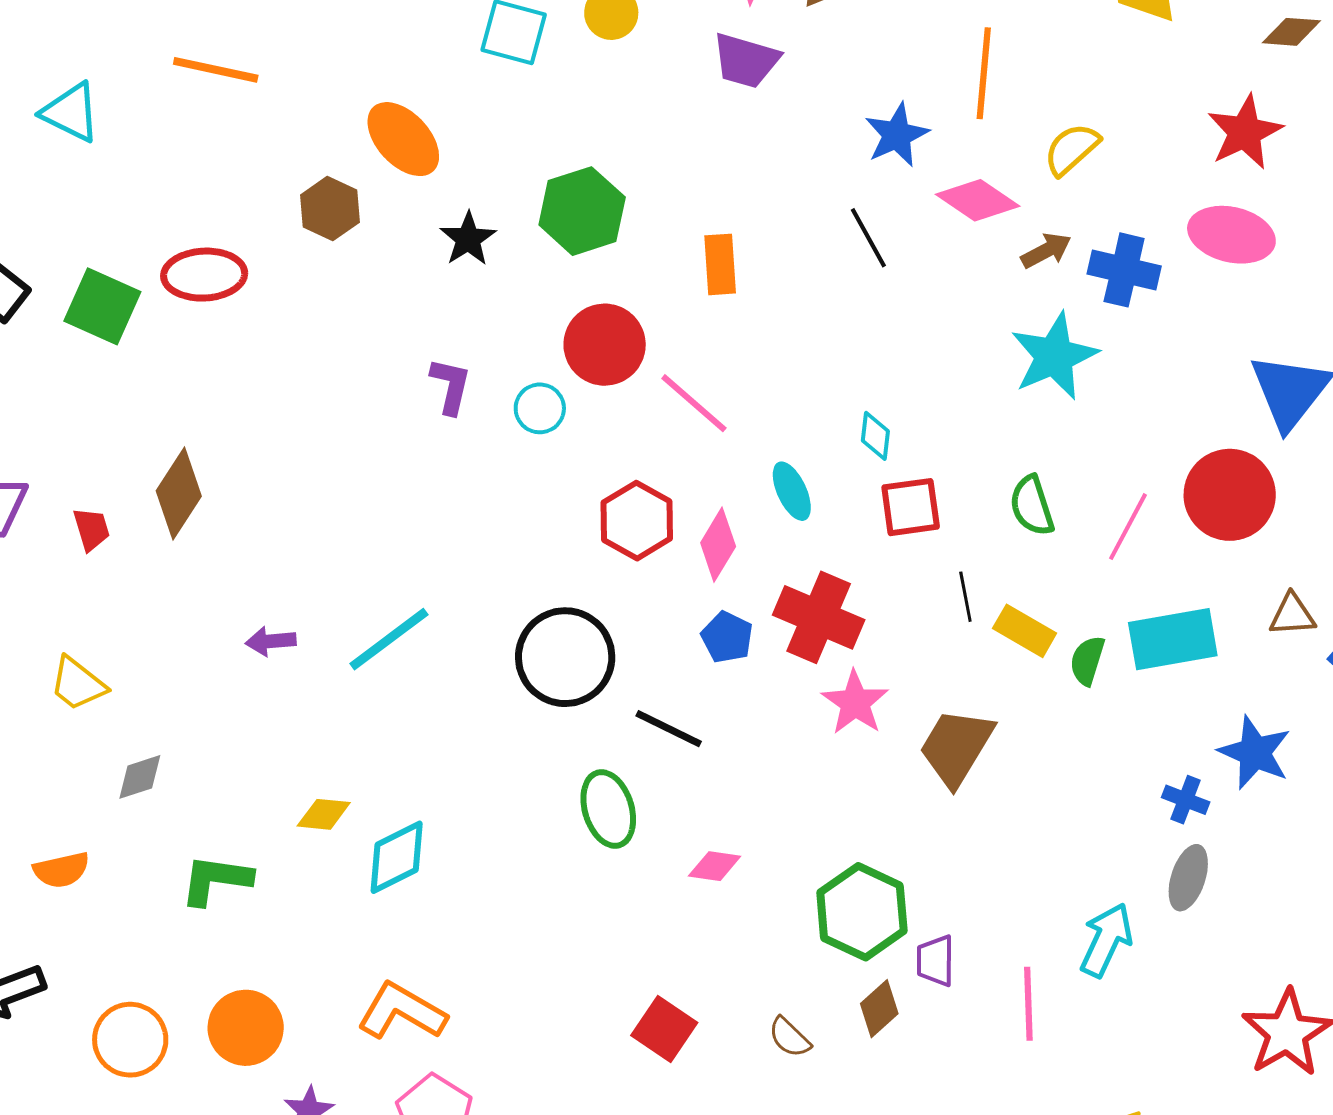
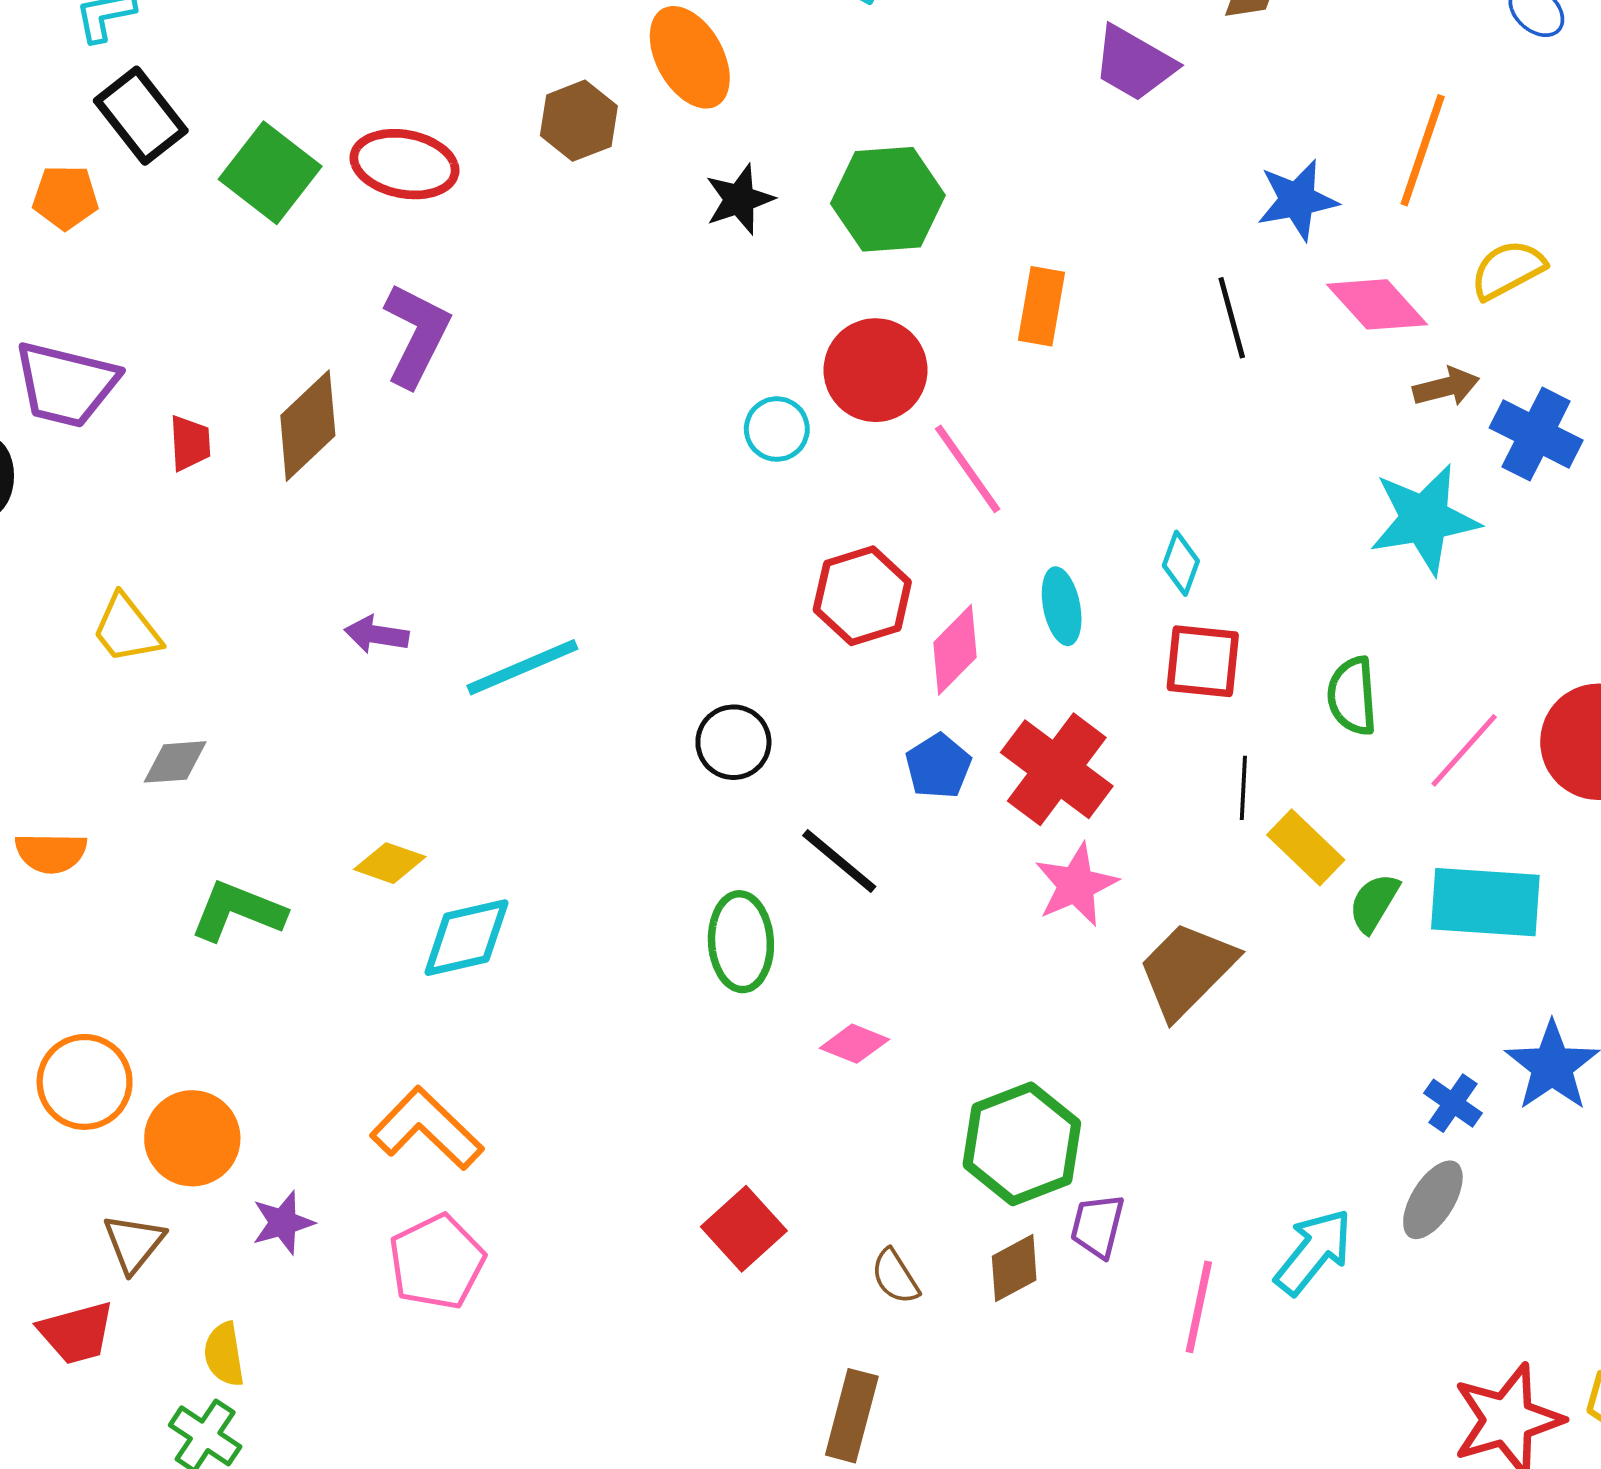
purple L-shape: (451, 386) -> (416, 335), moved, size x1.4
black circle: (565, 657) -> (733, 742), size x0.6
orange circle: (246, 1028) -> (192, 1138), moved

